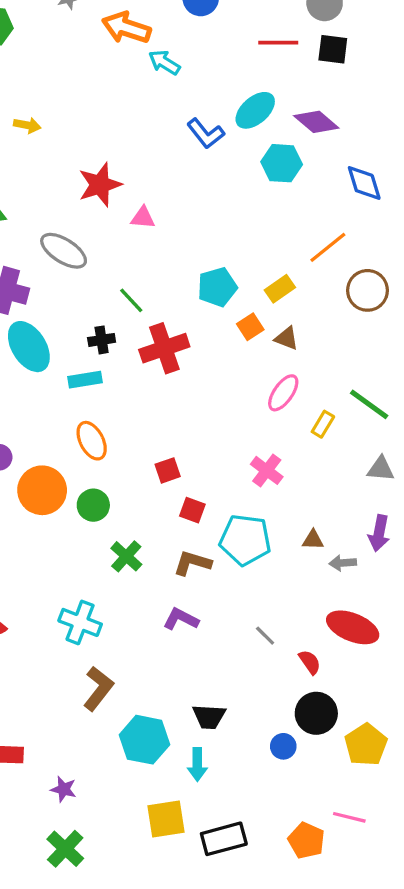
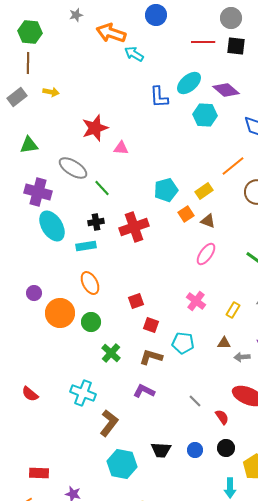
blue L-shape: (206, 133) -> (159, 97), turned 35
green line: (131, 300) -> (102, 188), moved
yellow rectangle: (323, 424) -> (233, 310), moved
cyan pentagon: (245, 540) -> (183, 343), size x0.7
brown L-shape: (98, 689) -> (109, 423), moved
black circle: (316, 713) -> (226, 448), size x0.7
blue circle: (283, 746) -> (195, 450), moved
cyan arrow: (197, 764) -> (230, 488), moved

